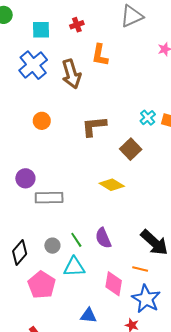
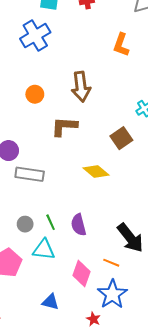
orange L-shape: (100, 55) -> (121, 45), moved
brown arrow: (71, 74) -> (81, 87), moved
brown L-shape: (94, 126) -> (64, 126), moved

